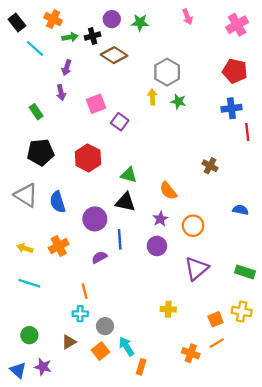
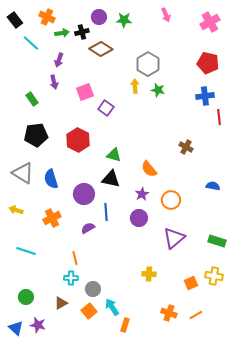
yellow arrow: (25, 248) -> (16, 210), moved
orange line: (217, 343) -> (196, 315), moved

